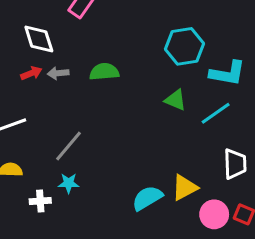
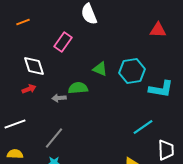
gray arrow: (58, 73) -> (59, 98), moved
green triangle: (176, 100) -> (100, 69), moved
cyan line: (216, 113) -> (143, 127), moved

